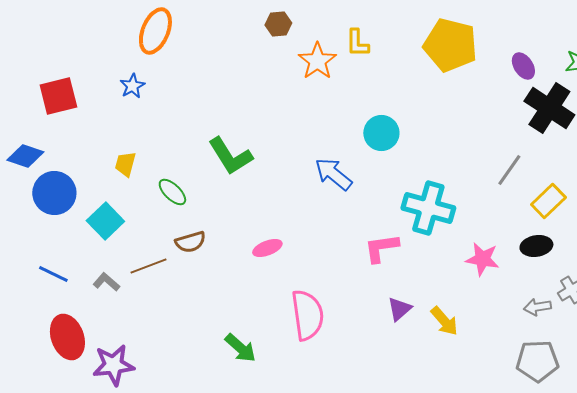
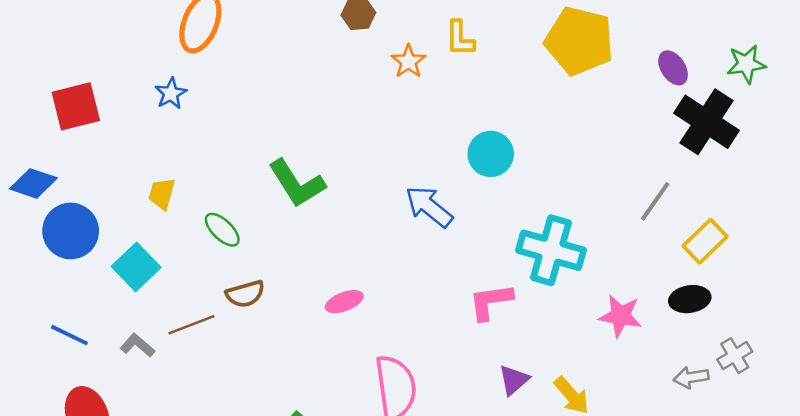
orange star: (317, 61) -> (408, 61), size x0.7

